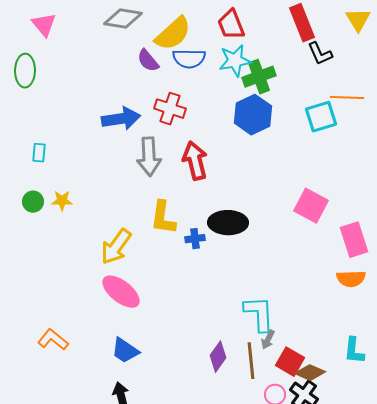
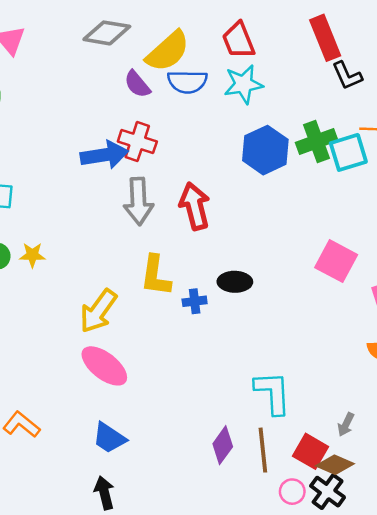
green cross: (259, 77) -> (317, 141), moved
red cross: (170, 109) -> (137, 141), moved
black ellipse: (228, 223) -> (235, 282), size x0.7
gray arrow: (268, 340) -> (346, 424), moved

